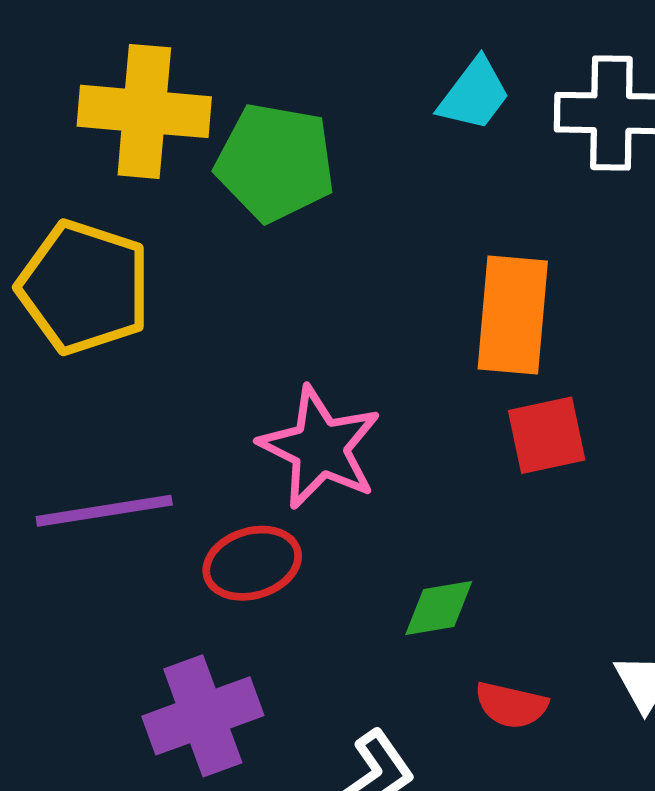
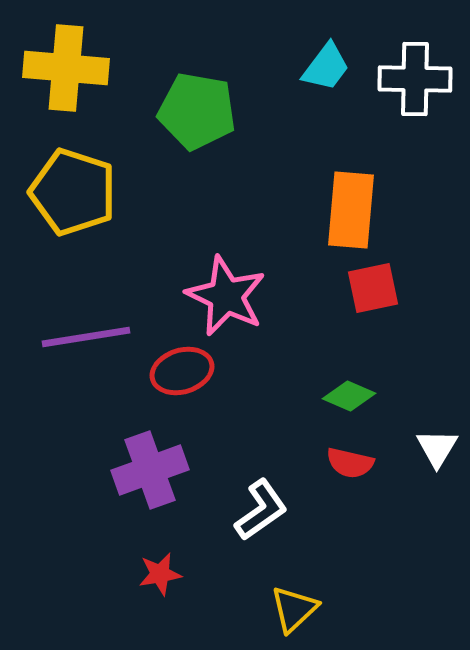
yellow cross: (144, 111) -> (66, 68), moved
green diamond: (439, 608) -> (349, 396), moved, turned 33

